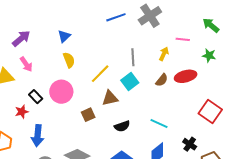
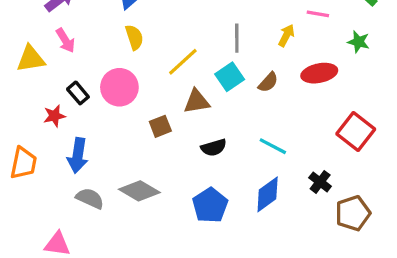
brown semicircle: (162, 80) -> (268, 82), moved

